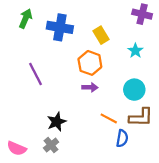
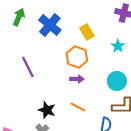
blue cross: (60, 27) -> (50, 25), turned 30
orange line: (109, 118) -> (78, 107), moved
black star: (57, 122) -> (47, 110), turned -30

